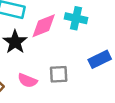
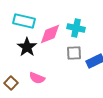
gray square: (59, 74) -> (74, 53), moved

